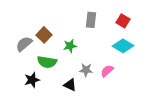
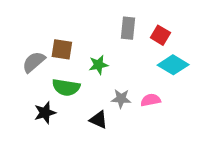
red square: (123, 21) -> (160, 35), moved
brown square: (44, 35) -> (62, 49), turned -35
pink semicircle: (107, 71) -> (151, 100), turned 32

